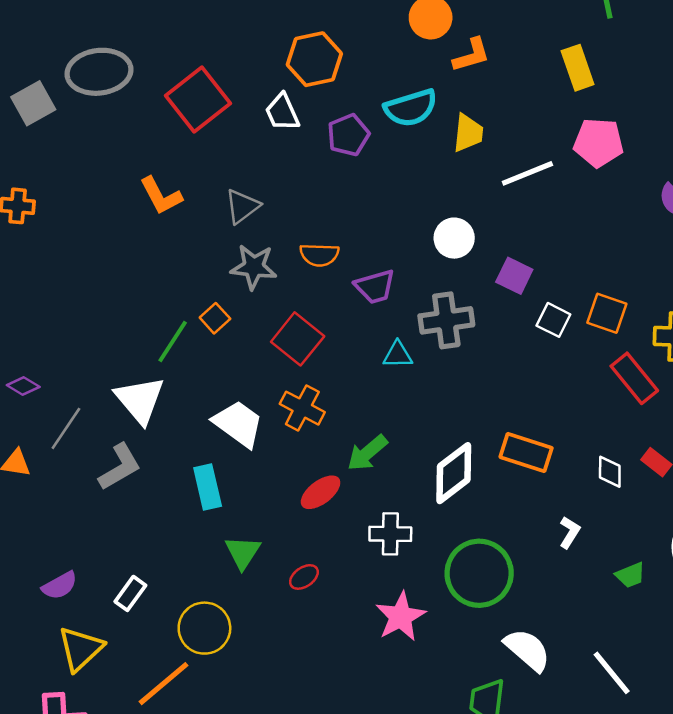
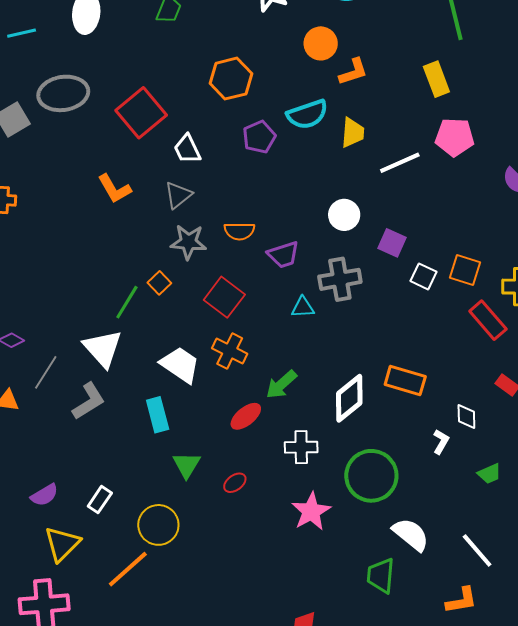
white trapezoid: (282, 112) -> (187, 149), moved
white diamond: (610, 472) -> (466, 417), moved

